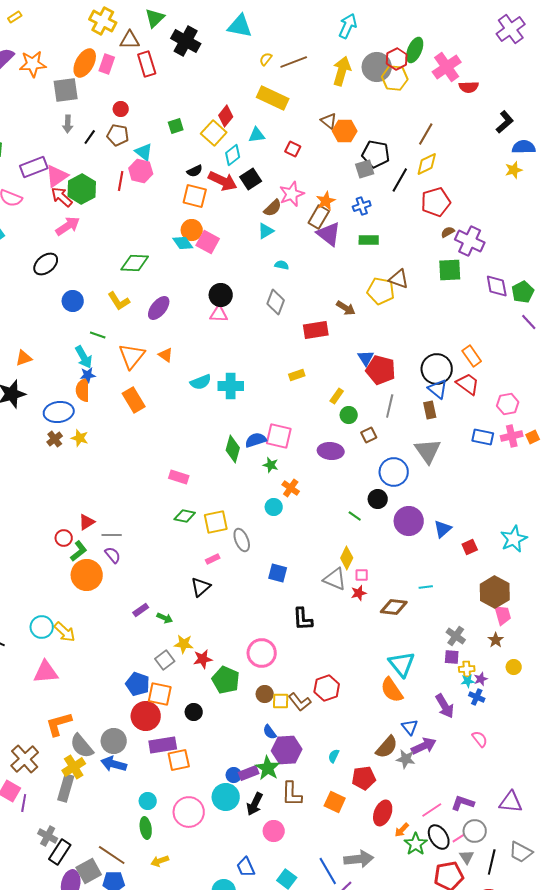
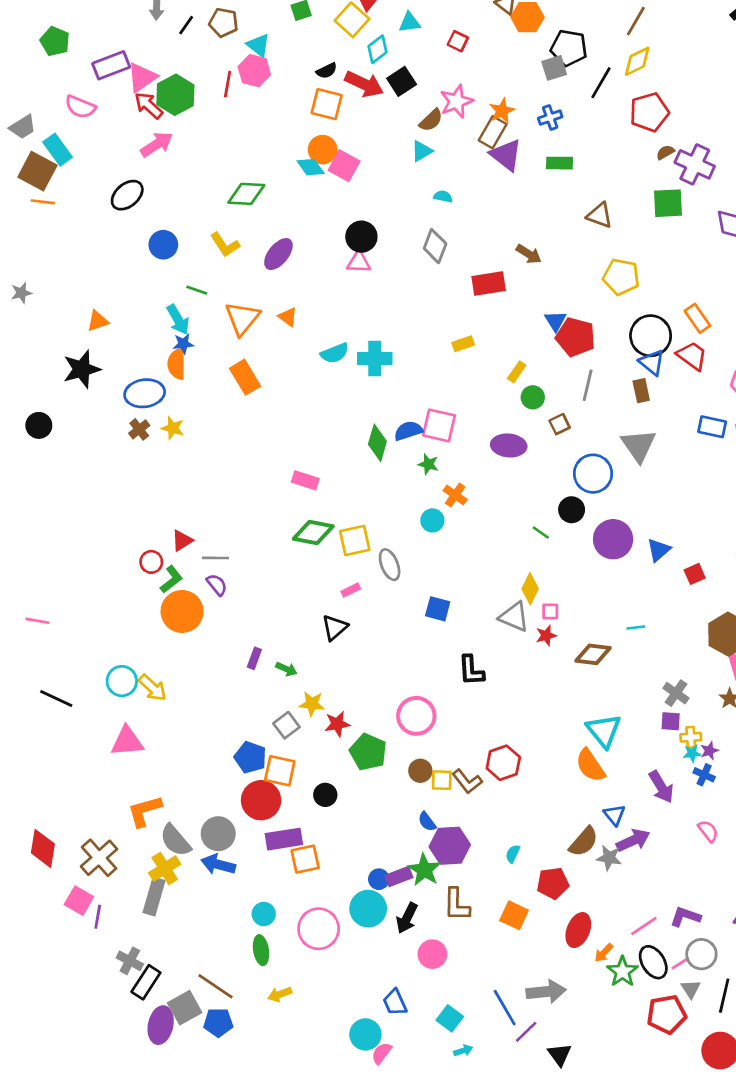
yellow pentagon: (381, 291) -> (621, 277), moved
green diamond: (185, 516) -> (313, 532), size x1.4
purple rectangle: (141, 610) -> (254, 658), turned -35

